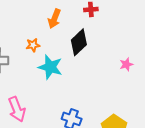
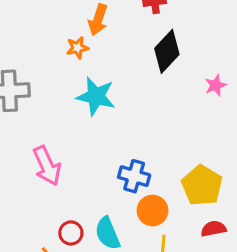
black diamond: (79, 42) -> (167, 51), moved
orange star: (33, 45) -> (77, 48), moved

